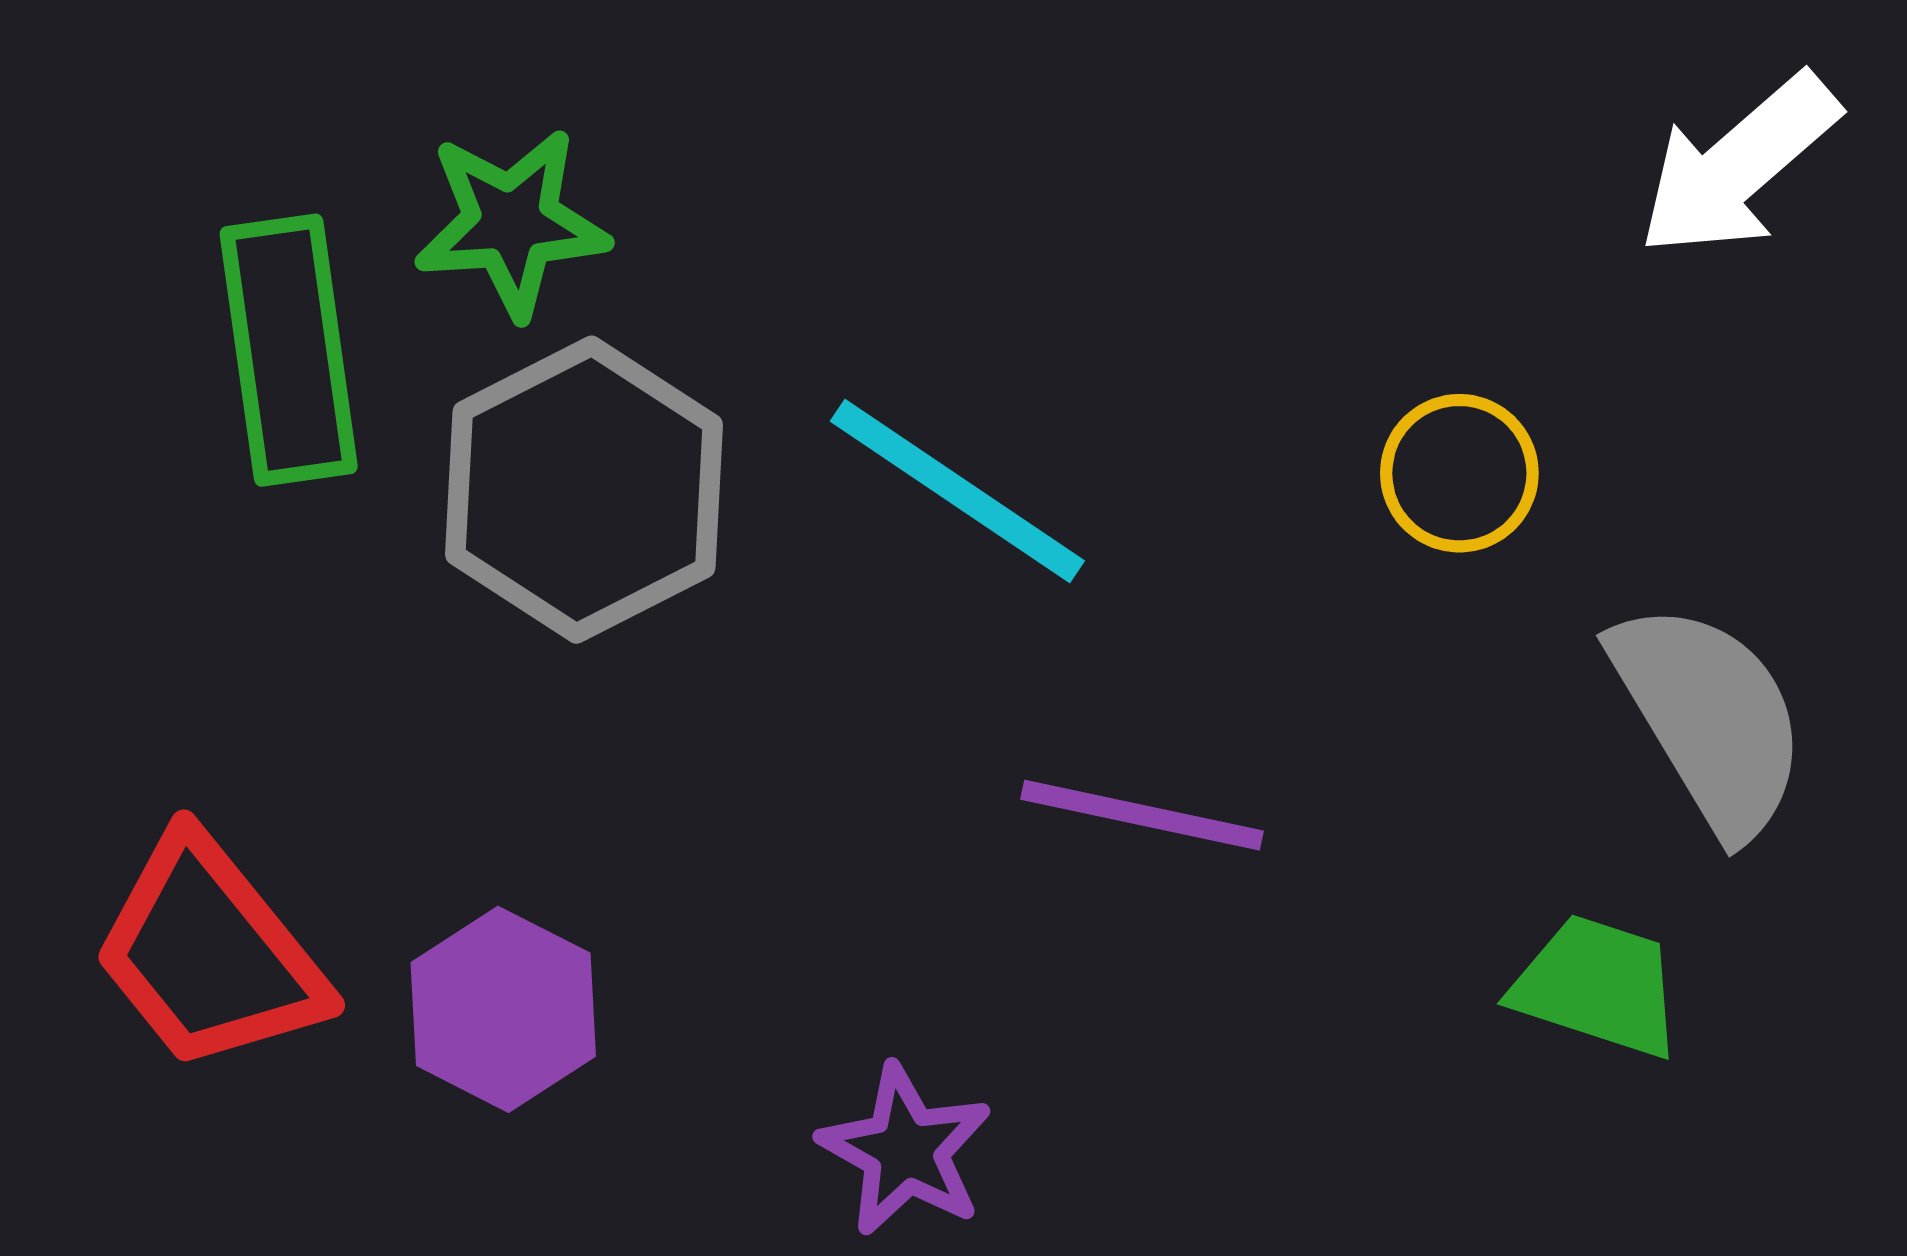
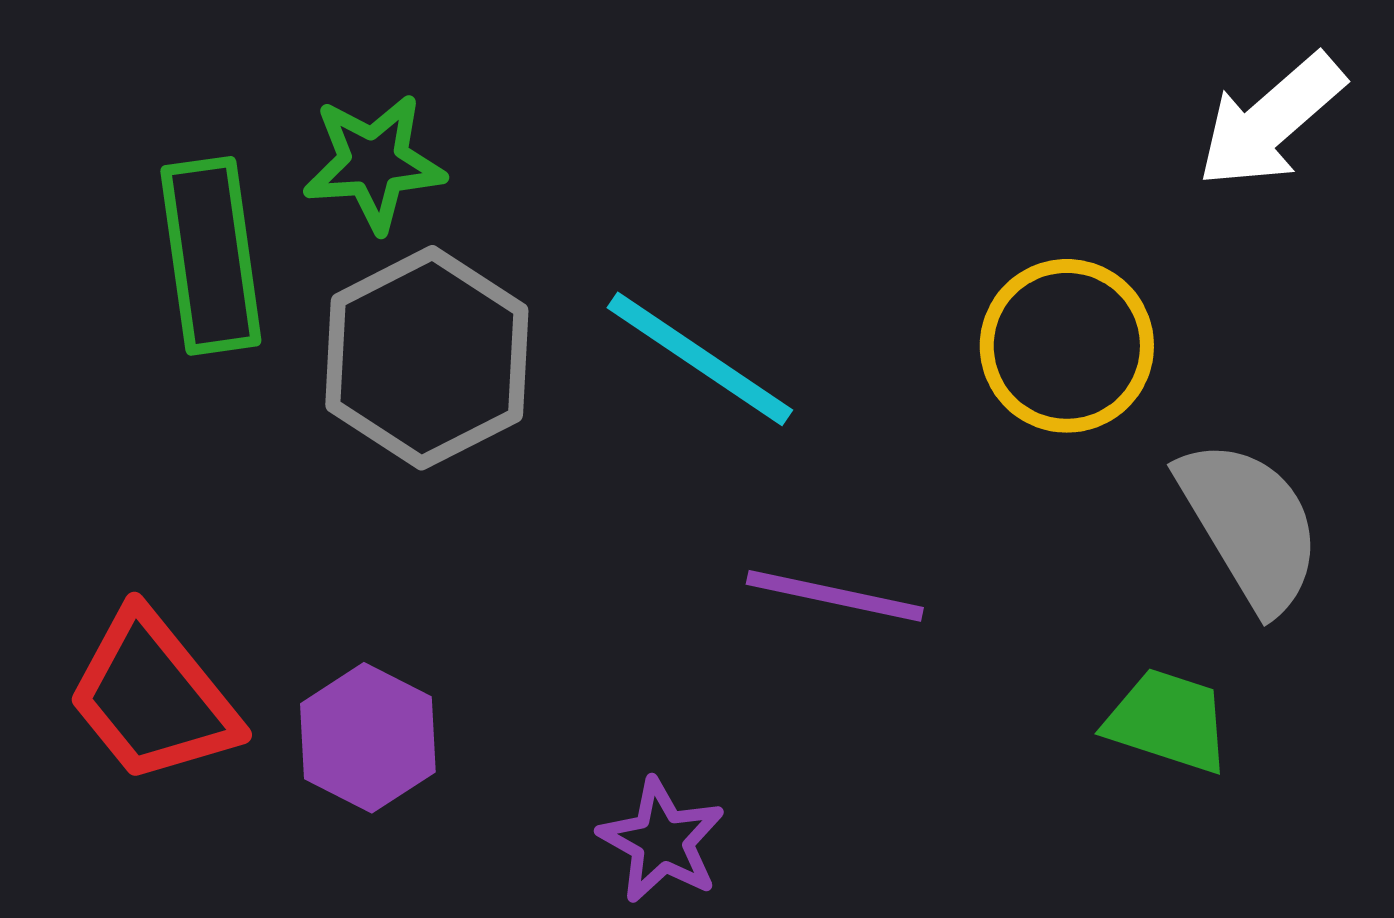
yellow circle: (1459, 473) -> (1067, 346), size x1.5

